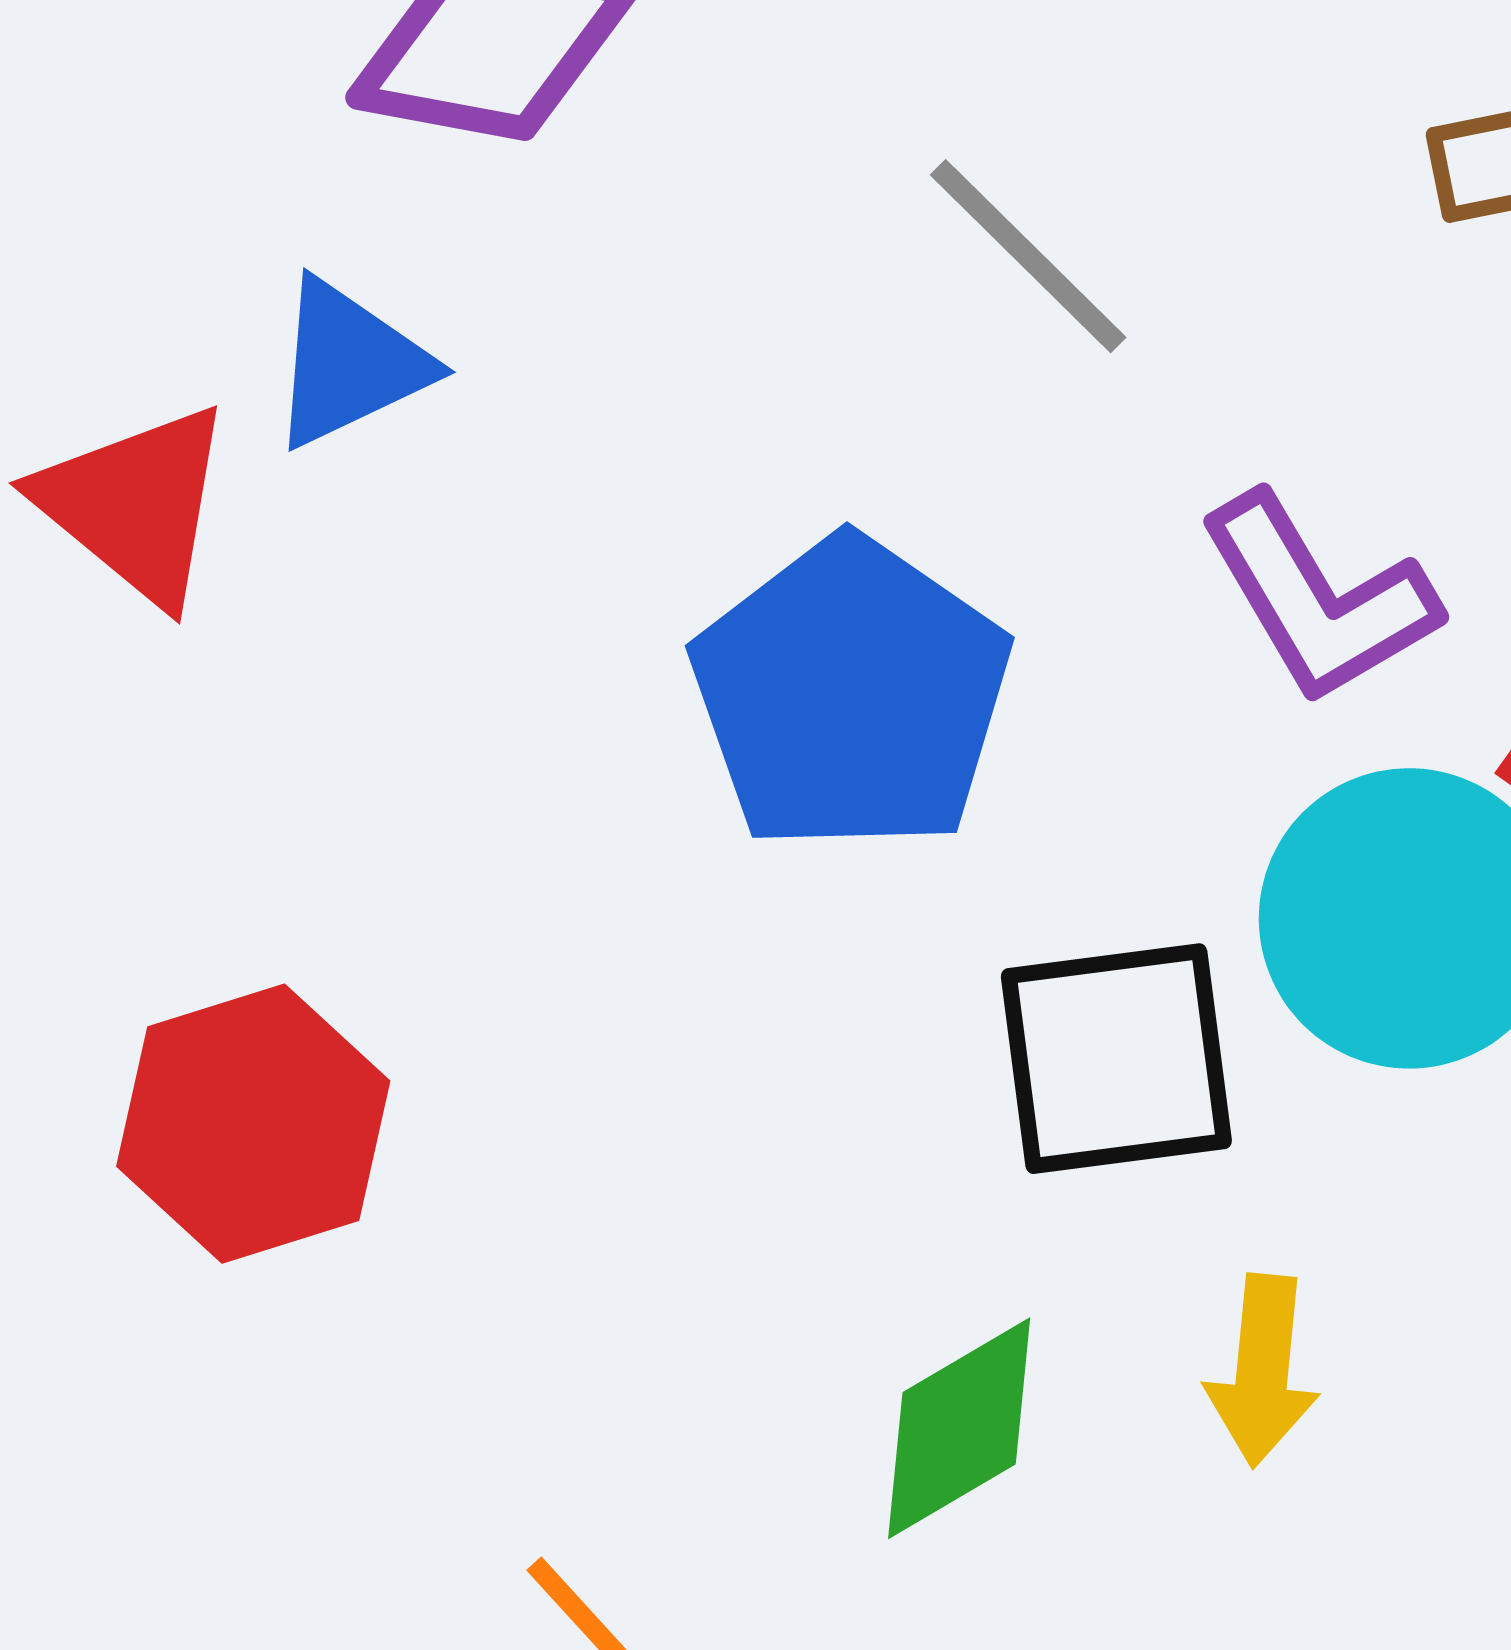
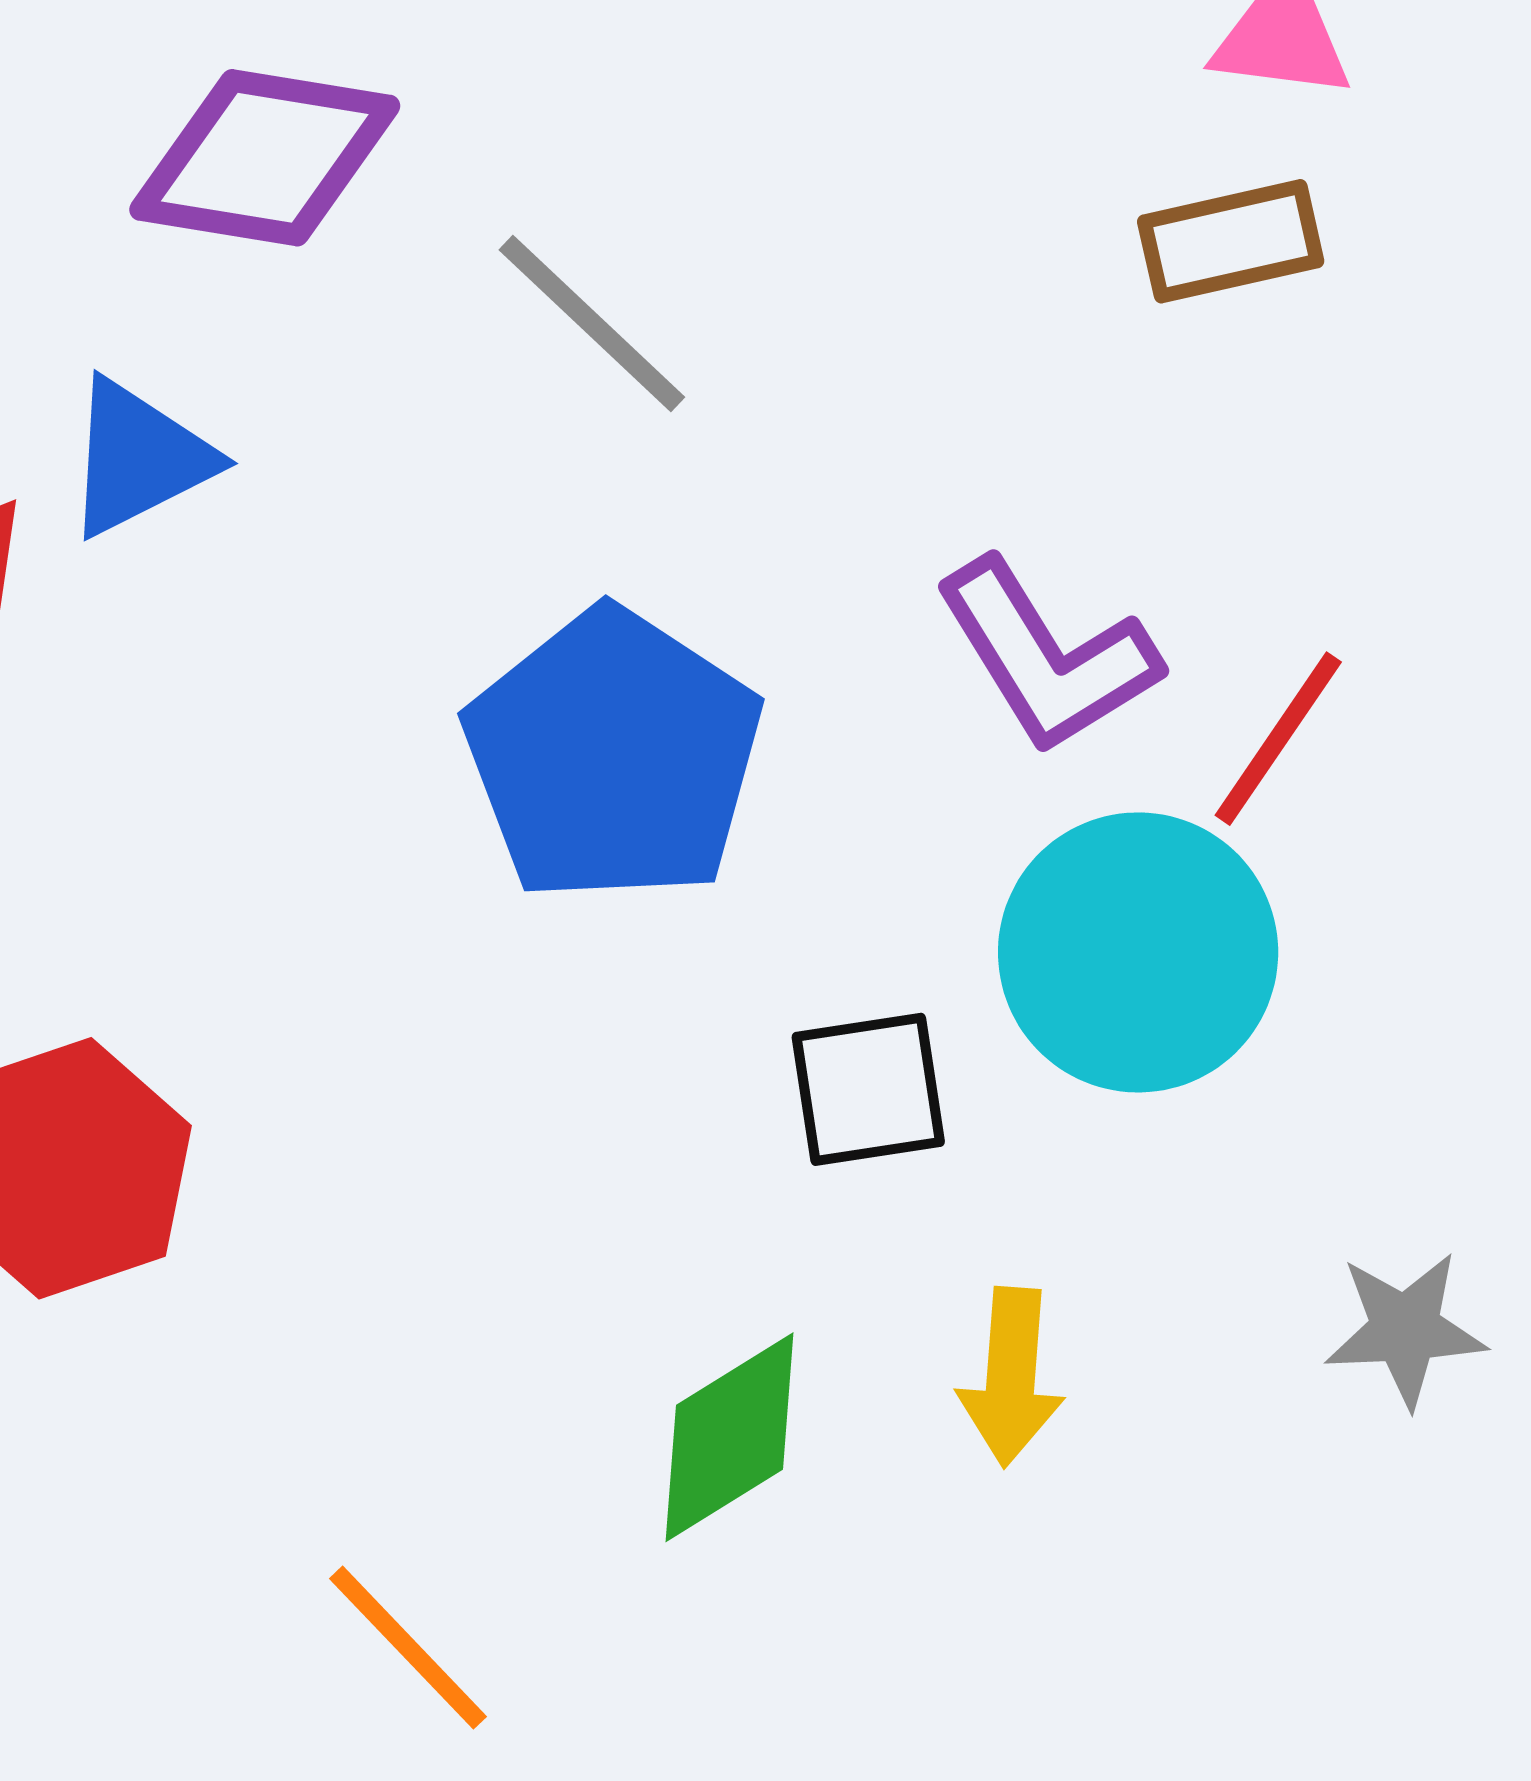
gray line: (1028, 256) -> (592, 323), moved
black square: (1116, 1059) -> (868, 1089), size x0.7

